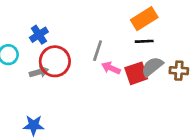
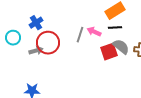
gray semicircle: (152, 67) -> (121, 47), turned 78
pink arrow: (111, 68) -> (94, 32), moved

